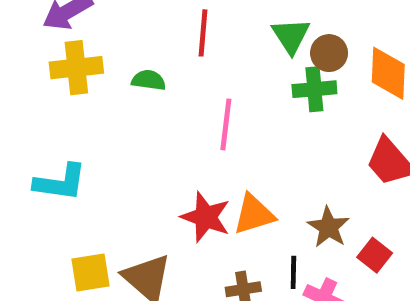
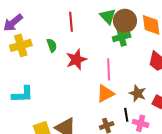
brown circle: (329, 53) -> (125, 21), size x1.5
green semicircle: (149, 80) -> (52, 45), turned 72
pink line: (226, 124) -> (109, 69), moved
red star: (206, 217) -> (76, 60), moved, turned -30

